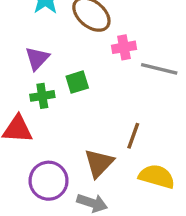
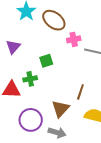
purple triangle: (37, 58) -> (13, 47), moved
green cross: (42, 96) -> (30, 79), moved

